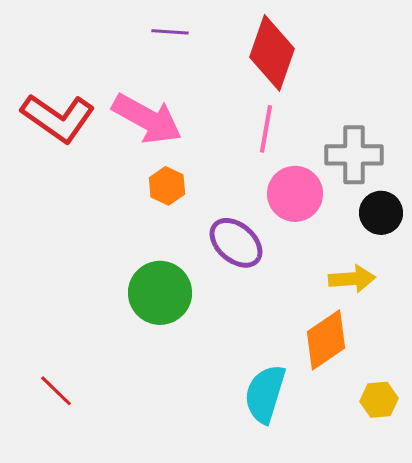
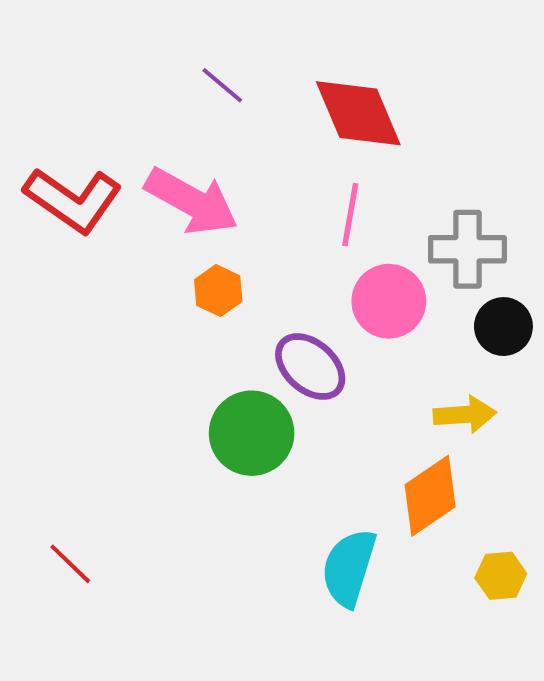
purple line: (170, 32) -> (222, 85), turned 36
red diamond: (272, 53) -> (358, 113), turned -42
green circle: (160, 293) -> (252, 433), moved

